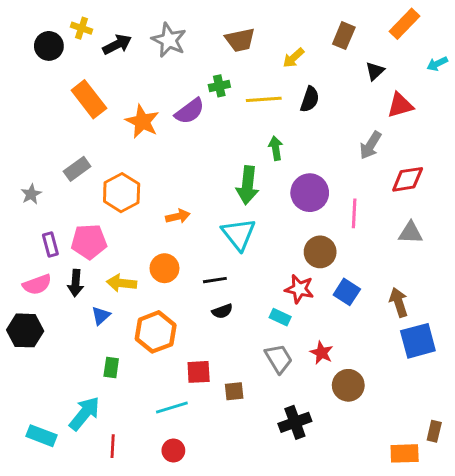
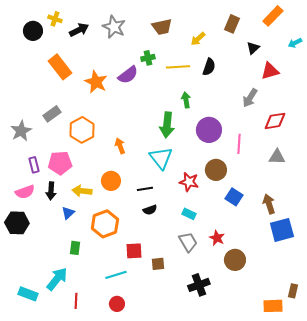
gray star: (31, 194) -> (21, 131), size x1.5
orange arrow: (178, 216) -> (120, 146), turned -98
red star: (299, 289) -> (189, 182), moved

